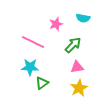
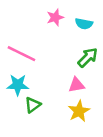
pink star: (56, 24) -> (55, 17), moved
green arrow: (73, 45) -> (88, 57), moved

